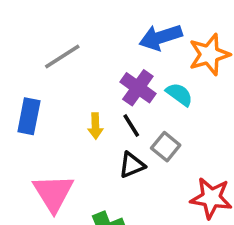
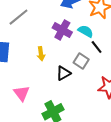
black line: (131, 126) -> (97, 47), moved
pink triangle: (53, 193) -> (22, 93), size x0.7

